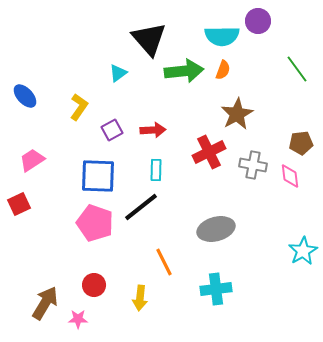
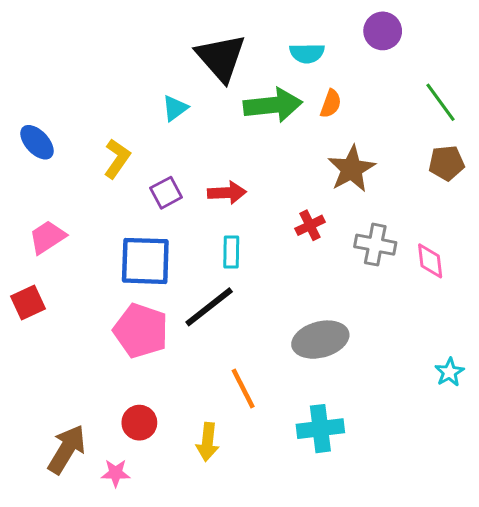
cyan semicircle: (222, 36) -> (307, 53), moved, size x0.7
brown pentagon: (301, 143) -> (446, 163), moved
red cross: (209, 152) -> (310, 225), size x0.6
cyan star: (303, 251) -> (449, 372), size x0.7

